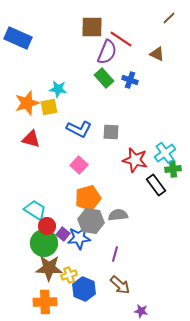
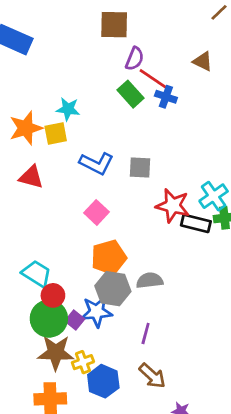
red line: (121, 39) -> (154, 79), moved
purple semicircle: (107, 52) -> (135, 59), size x0.7
black rectangle: (156, 185) -> (196, 223), moved, turned -40
purple square: (63, 234) -> (75, 320), moved

